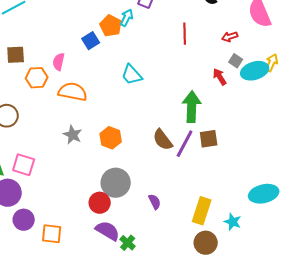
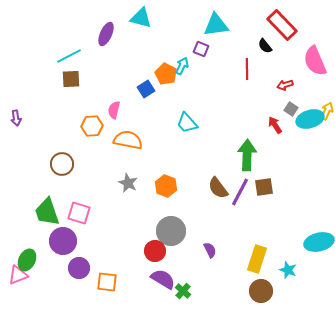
red line: (185, 34) -> (247, 69), moved
brown square: (16, 55) -> (71, 79), moved

